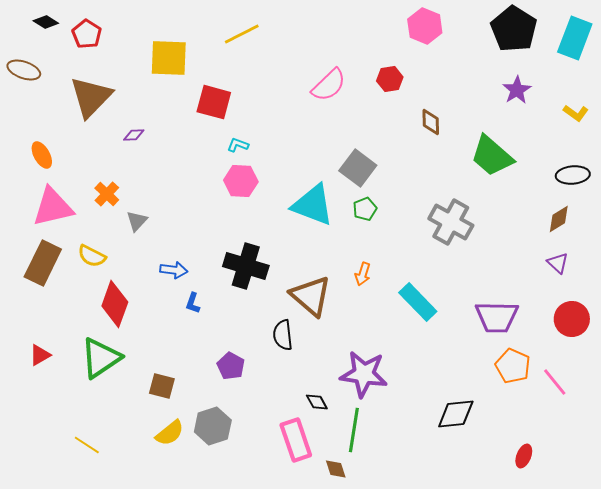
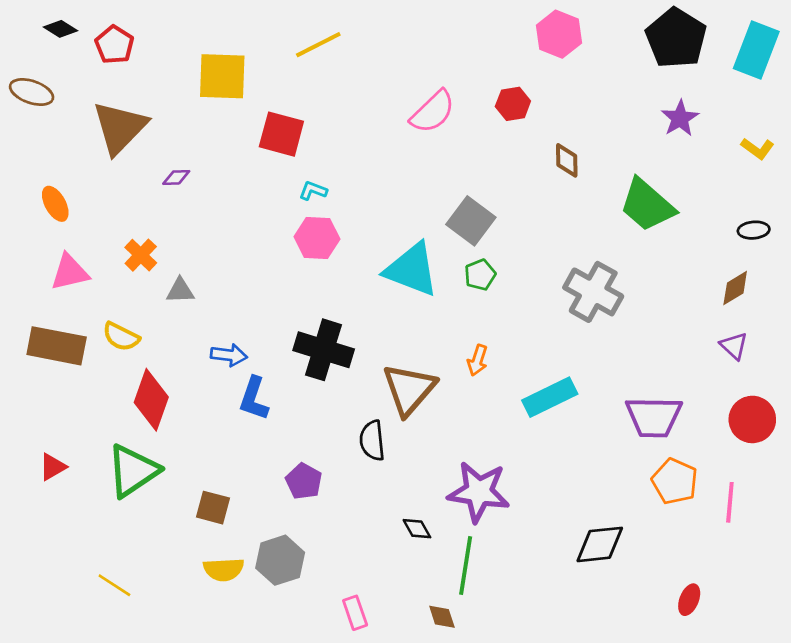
black ellipse: (573, 175) -> (754, 230), size x0.7
pink triangle: (53, 207) -> (70, 272), size x0.7
gray triangle: (137, 221) -> (180, 291), turned 45
brown rectangle: (43, 263) -> (57, 346), turned 75
brown triangle: (311, 296) -> (409, 389), turned 30
cyan rectangle: (418, 302) -> (550, 397), turned -72
blue L-shape: (193, 303) -> (254, 398), size x1.6
pink line: (555, 382) -> (730, 502), turned 44
yellow semicircle: (170, 433) -> (224, 569), turned 36
pink rectangle: (296, 440) -> (355, 613), moved, size x0.6

